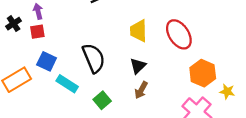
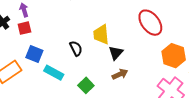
yellow trapezoid: (139, 31) -> (101, 34), moved
black semicircle: (94, 58) -> (76, 48), size x0.6
brown arrow: (141, 90) -> (120, 74), turned -140

